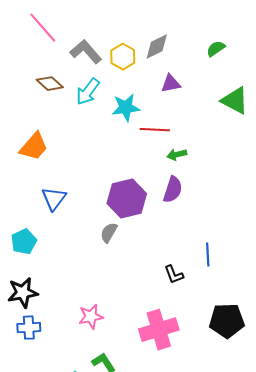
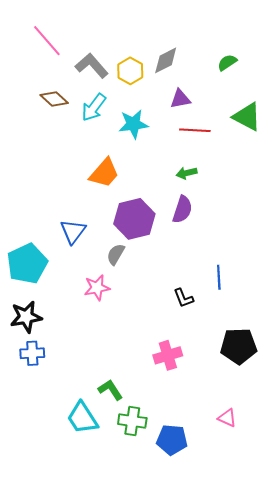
red line: (155, 130) -> (195, 130), moved
orange trapezoid: (34, 147) -> (104, 173), moved
blue triangle: (54, 199) -> (73, 231), moved
cyan pentagon: (24, 242) -> (27, 264), size x1.5
pink star: (91, 317) -> (97, 288), moved
pink cross: (159, 330) -> (168, 355), size x0.7

